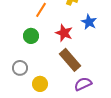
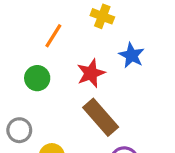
red star: (64, 33) -> (91, 73), turned 30

